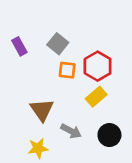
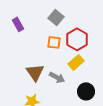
gray square: (58, 44) -> (56, 17), moved
gray arrow: (71, 131) -> (57, 77), moved

